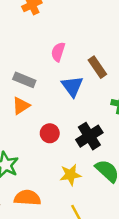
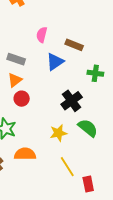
brown rectangle: (97, 67) -> (74, 45), turned -30
blue triangle: (72, 86) -> (55, 62), turned 36
red circle: (50, 133) -> (22, 99), moved

